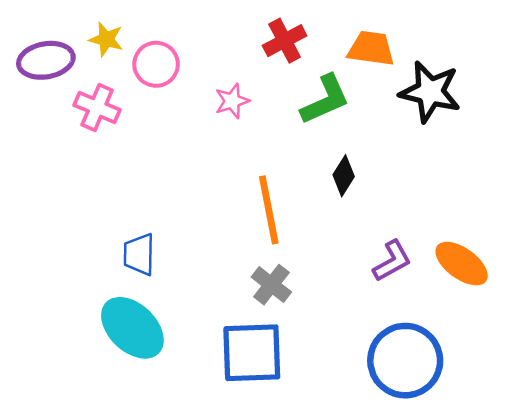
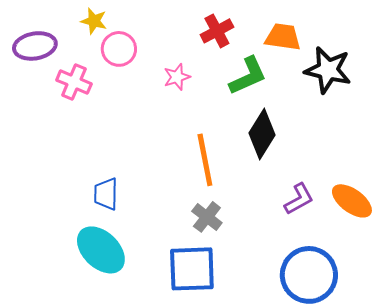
yellow star: (106, 39) -> (94, 21), moved
black diamond: (344, 176) -> (262, 134), size x1.6

